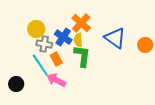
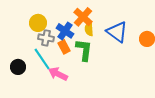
yellow semicircle: (78, 40) -> (89, 29), moved
orange rectangle: (56, 59) -> (64, 47), moved
black circle: (16, 84) -> (18, 67), moved

